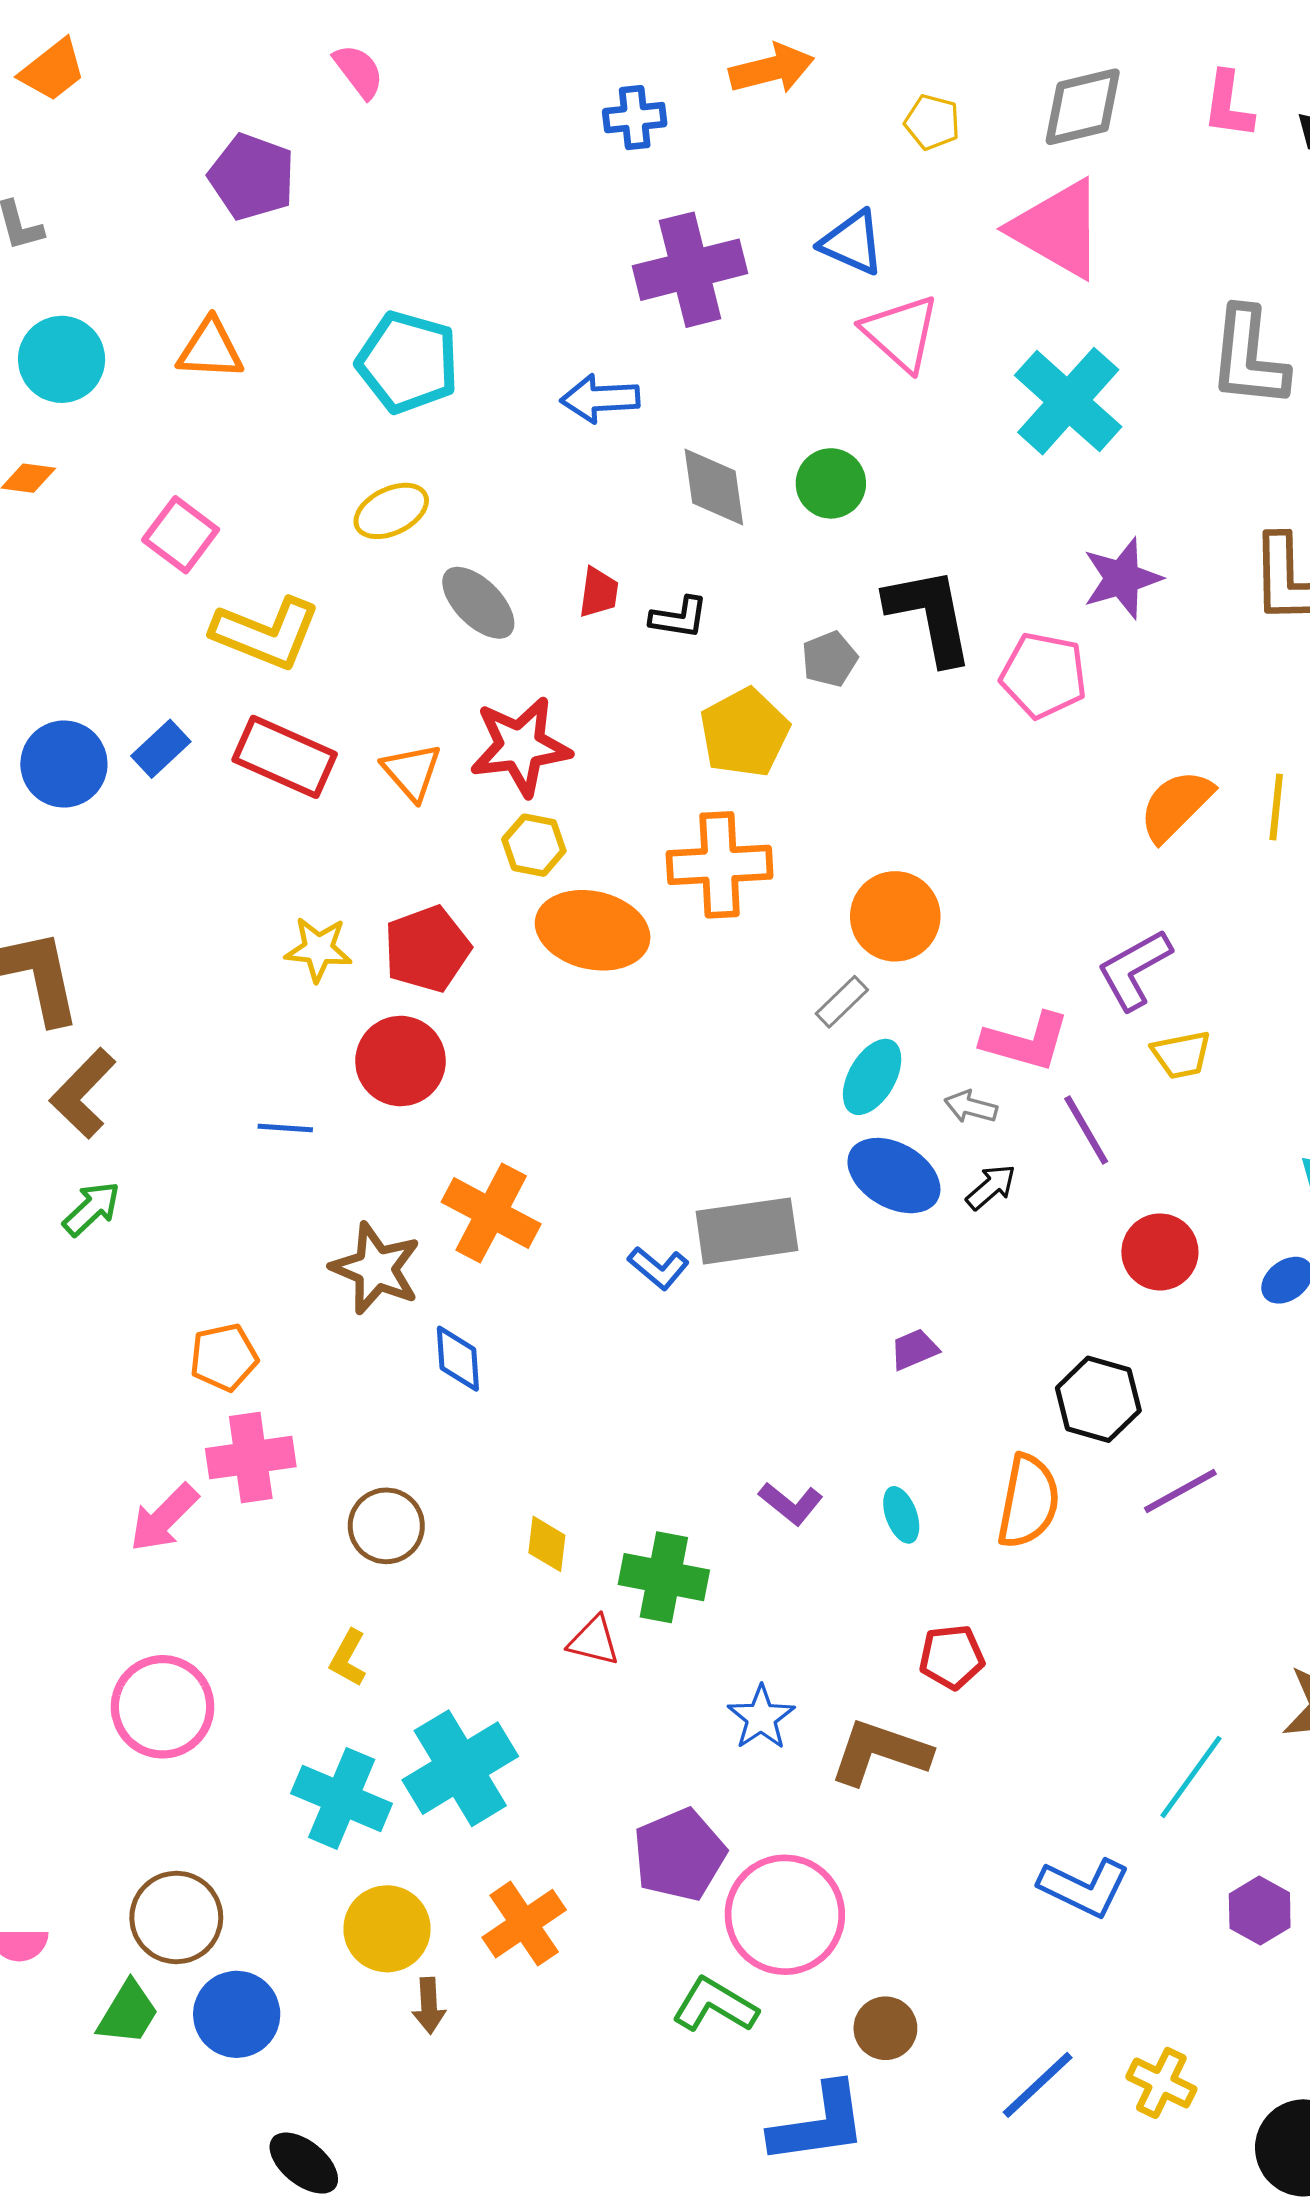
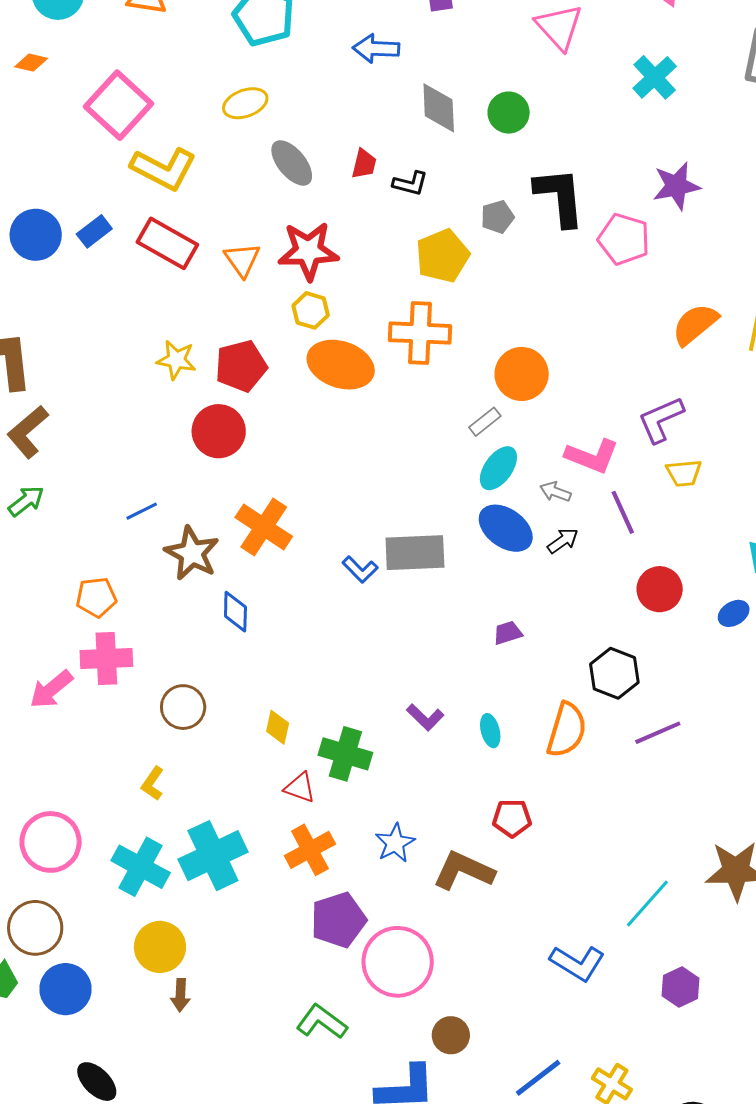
cyan cross: (1068, 401) -> (655, 77), size x0.7
pink square: (181, 535) -> (118, 105), size x1.5
blue line: (285, 1128) -> (142, 511), moved, turned -36
pink circle: (163, 1707) -> (51, 842), moved
orange cross: (524, 1924) -> (310, 850), moved
green L-shape: (715, 2005) -> (322, 1022), moved

